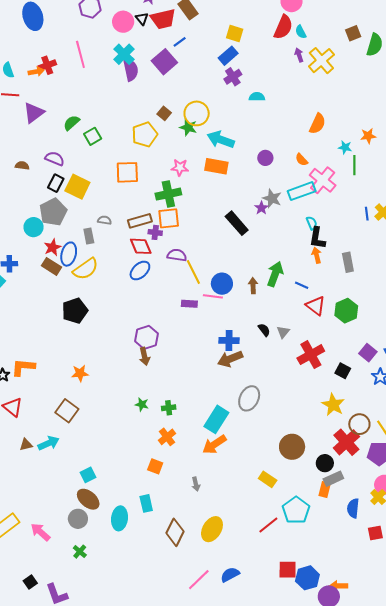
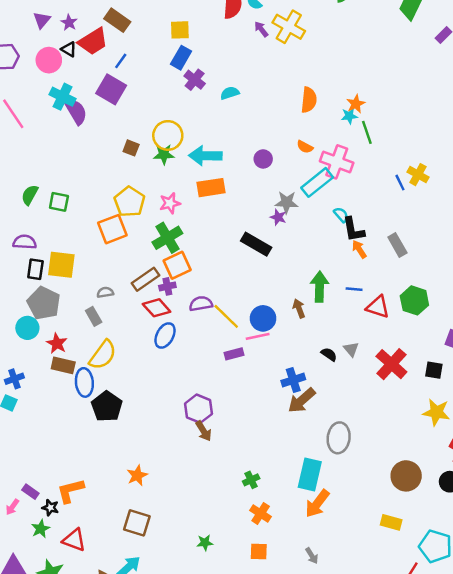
yellow pentagon: (145, 135) -> (130, 202), moved
green square: (93, 136) -> (59, 202), turned -30
orange star: (368, 136) -> (356, 104), moved
blue ellipse: (69, 254) -> (84, 382), moved
green star: (142, 404) -> (205, 543), moved

